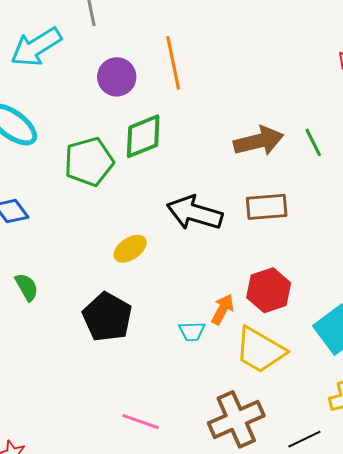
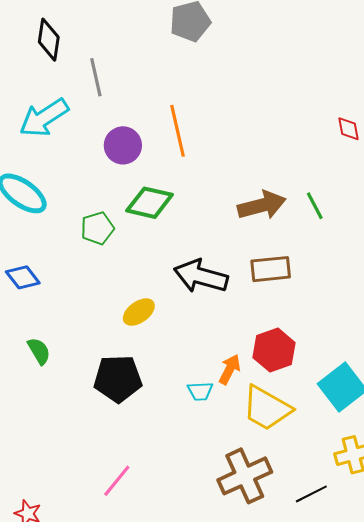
green diamond: (143, 136) -> (150, 203), turned 36
green pentagon: (89, 162) -> (97, 228), size x0.7
black pentagon: (107, 317) -> (118, 379), turned -30
pink line: (141, 422) -> (117, 481), moved, turned -69

